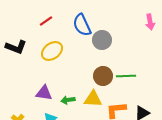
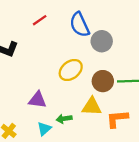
yellow ellipse: (52, 51) -> (71, 70), moved
green arrow: (68, 100) -> (64, 119), moved

